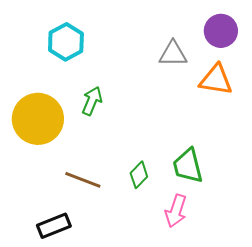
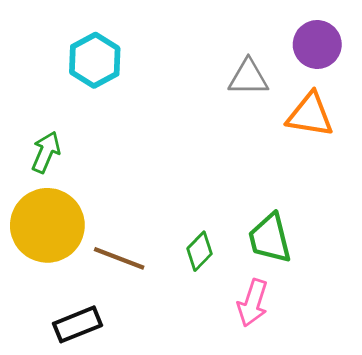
green arrow: (92, 101) -> (46, 152), moved
yellow circle: (38, 119) -> (47, 225), moved

